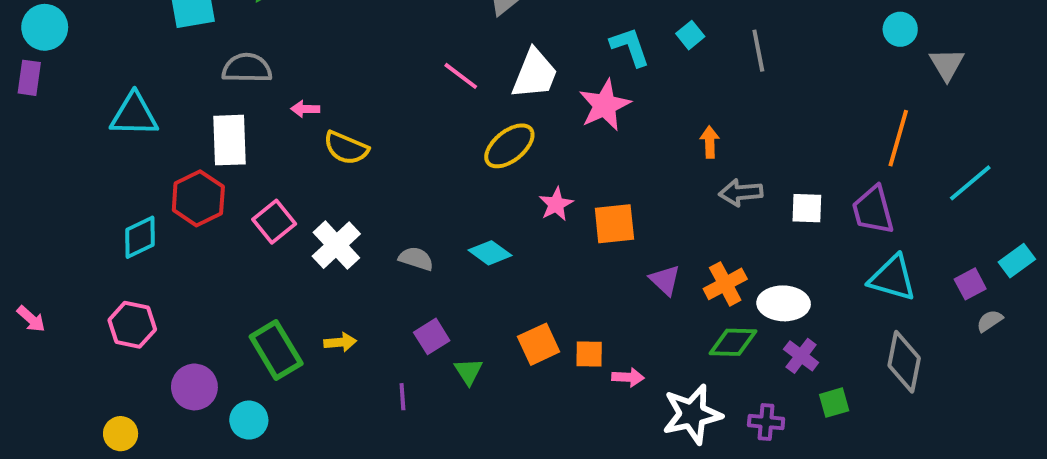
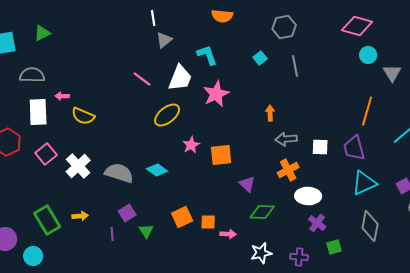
cyan L-shape: (630, 47) -> (207, 55), moved
white rectangle: (229, 140) -> (38, 112), moved
gray semicircle: (416, 259) -> (119, 173), size x1.6
cyan triangle: (892, 278) -> (364, 183), turned -40
orange cross: (725, 284) -> (288, 170), moved
green diamond: (733, 342) -> (262, 212), moved
purple line: (402, 397) -> (112, 234), moved
white star: (692, 414) -> (261, 253), size x0.7

